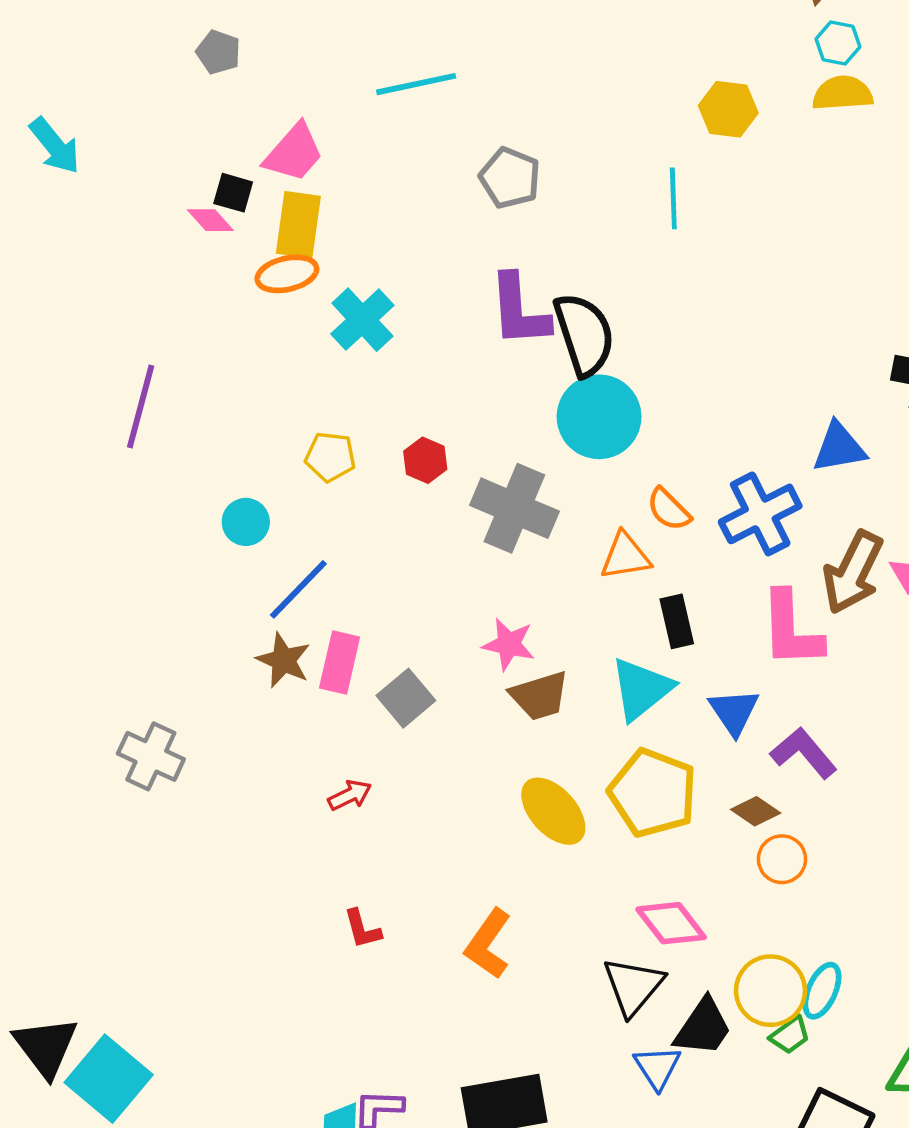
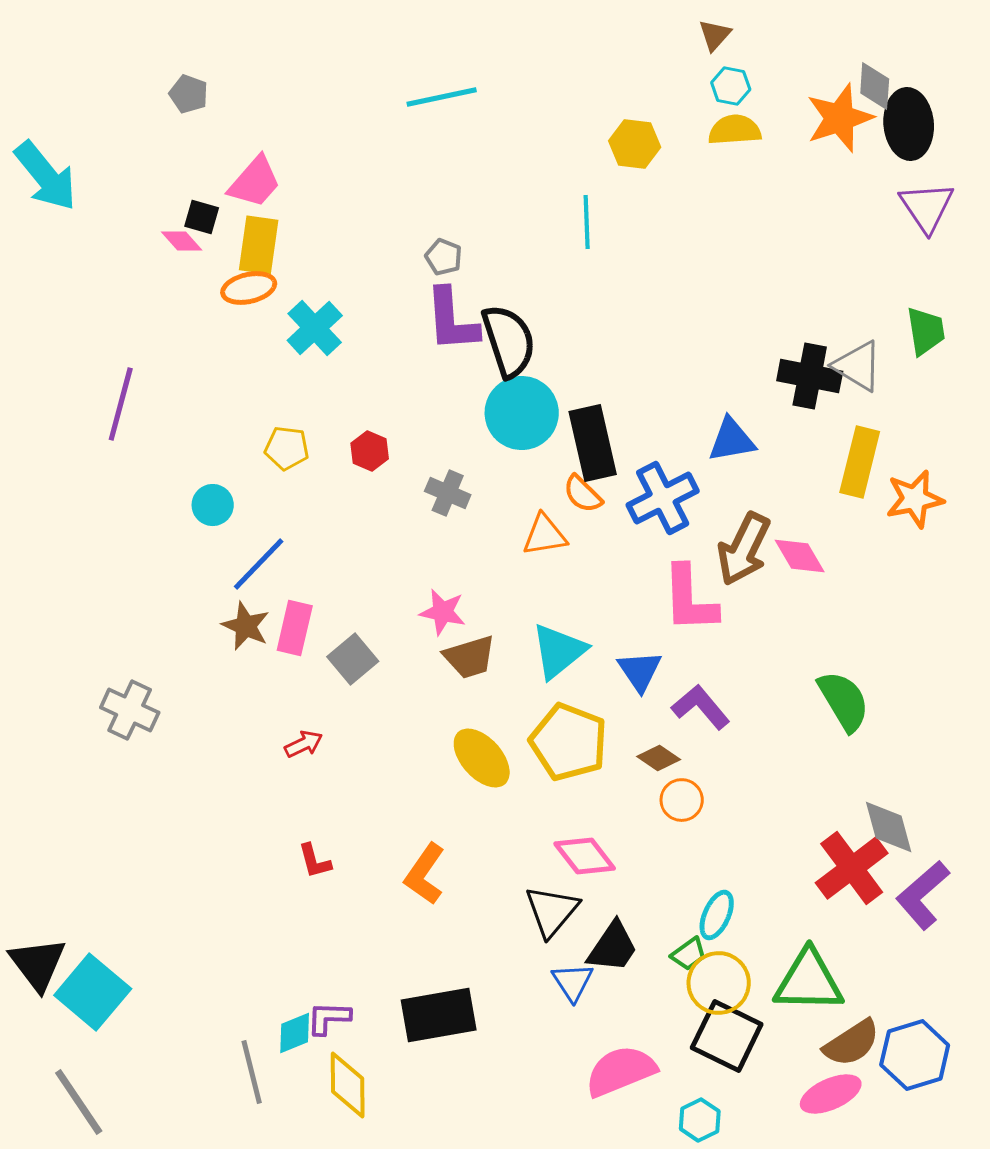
cyan line: (416, 84) -> (442, 97), moved
cyan arrow: (55, 146) -> (46, 176), size x1.4
gray pentagon: (510, 178) -> (444, 257), moved, size x0.7
gray cross: (514, 508) -> (448, 493), size x0.6
black rectangle: (677, 621) -> (593, 443), moved, size x1.6
yellow circle: (771, 991) -> (719, 983), moved

